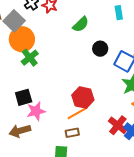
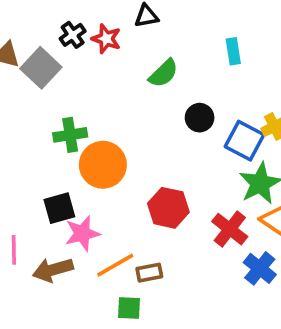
orange circle: (22, 39) -> (103, 165), moved
green cross: (30, 58) -> (70, 135), turned 30
orange line: (77, 113) -> (115, 265), moved
red cross: (118, 125) -> (230, 229), moved

